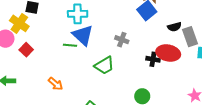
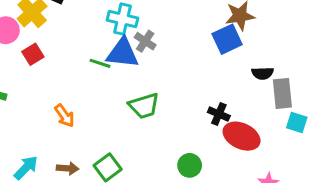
blue triangle: (83, 35) -> (123, 53), turned -50
gray cross: (122, 40) -> (145, 41), moved
red ellipse: (168, 53) -> (242, 136), moved

